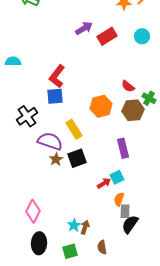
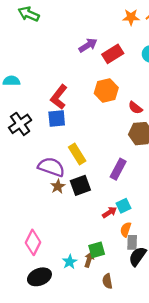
orange hexagon: (101, 106) -> (106, 90), moved
black cross: (27, 116) -> (20, 124), moved
purple rectangle: (123, 148) -> (118, 169), moved, turned 42
cyan star: (74, 225) -> (70, 262), moved
black ellipse: (39, 243) -> (39, 277), turned 65
green square: (70, 251) -> (97, 250), moved

